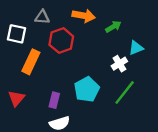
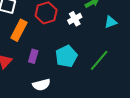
white cross: (119, 64) -> (75, 19), moved
purple rectangle: (54, 100) -> (33, 56), moved

